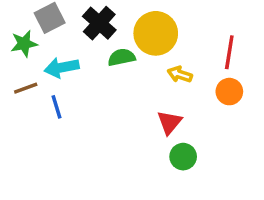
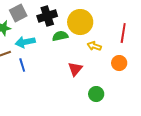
black cross: (99, 23) -> (47, 16), turned 30
orange circle: (229, 92) -> (119, 63), moved
red triangle: (169, 122) -> (75, 69), moved

